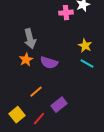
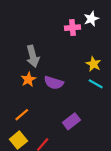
orange line: (36, 92) -> (22, 115), moved
purple rectangle: (59, 105) -> (71, 121), moved

